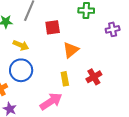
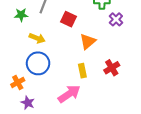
red square: (53, 27) -> (69, 19), turned 35
purple cross: (113, 29) -> (116, 19), moved, turned -32

